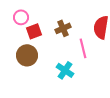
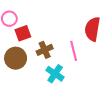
brown cross: (63, 28) -> (45, 50), moved

